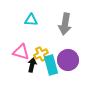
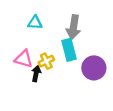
purple circle: (68, 60) -> (94, 68), moved
cyan rectangle: (51, 65) -> (69, 50), moved

